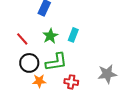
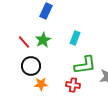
green star: (50, 36) -> (43, 40), moved
green L-shape: (56, 62) -> (85, 65), moved

